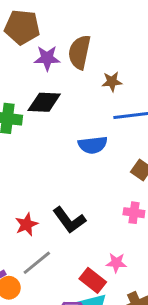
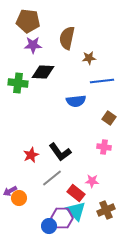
purple star: (47, 58) -> (33, 45), moved
gray line: (37, 263) -> (52, 178), moved

